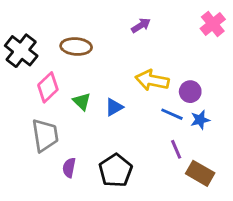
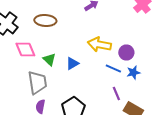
pink diamond: (48, 87) -> (25, 50), turned -70
gray trapezoid: (45, 135) -> (37, 82), moved

